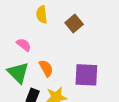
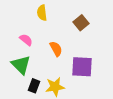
brown square: (74, 23) -> (81, 23), moved
orange semicircle: (46, 68) -> (56, 49), moved

